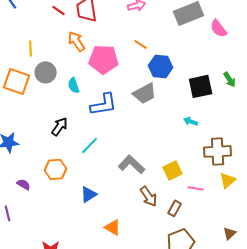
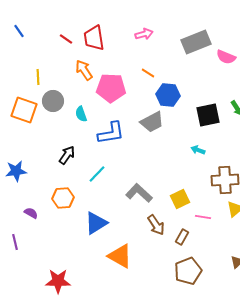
pink semicircle: (219, 28) -> (226, 57), turned -30
blue triangle: (89, 194) -> (96, 223), size x1.4
orange triangle: (113, 227) -> (120, 256), size x1.5

